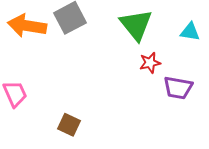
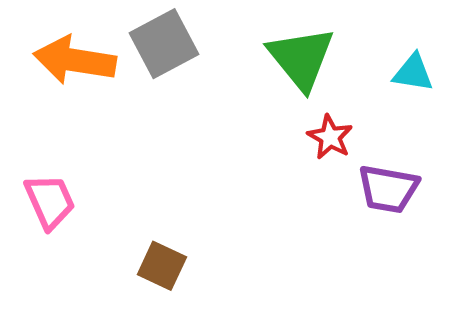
red star: (150, 63) -> (330, 137), turned -30

